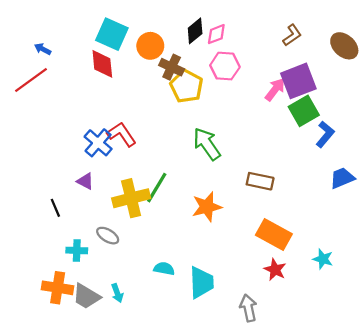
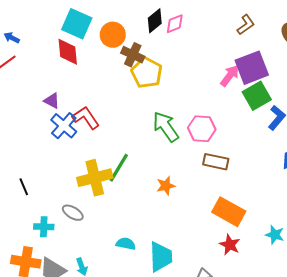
pink hexagon: (225, 66) -> (202, 129), moved
purple triangle: (85, 181) -> (52, 101), moved
orange star: (207, 207) -> (166, 186), size x0.7

